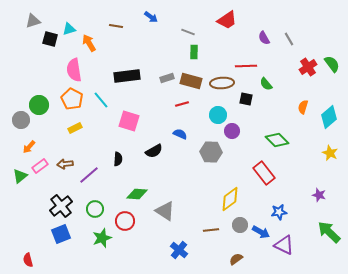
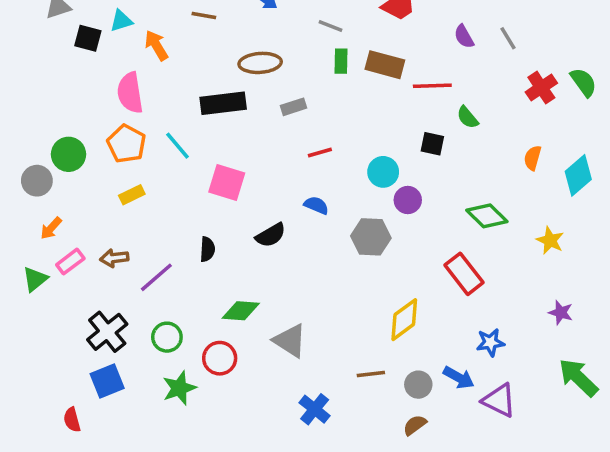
brown rectangle: (191, 81) -> (385, 65), moved
brown ellipse: (222, 83) -> (260, 63), moved
yellow star: (330, 153) -> (550, 240), moved
gray circle: (240, 225) -> (418, 385), moved
red semicircle: (28, 260) -> (72, 420), moved

